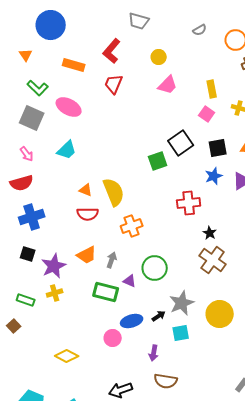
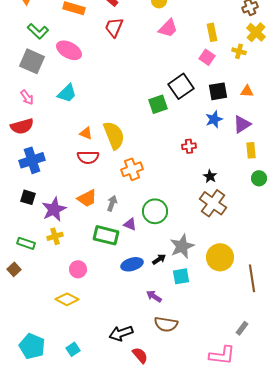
red cross: (189, 203) -> (189, 146), size x0.6
pink circle: (113, 338) -> (78, 269), moved
purple arrow: (154, 353) -> (154, 296), turned 112

